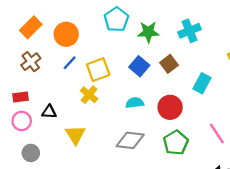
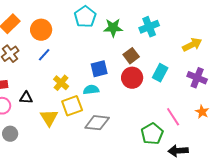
blue square: (139, 66) -> (99, 69), moved, turned 36
yellow square: (98, 70) -> (72, 106), moved
cyan semicircle: (135, 103) -> (91, 90), moved
red circle: (170, 107) -> (132, 78), moved
green pentagon: (176, 143) -> (152, 134), moved

